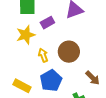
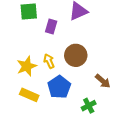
purple rectangle: (47, 23) -> (51, 26), turned -40
yellow star: (26, 35) -> (27, 66), moved

